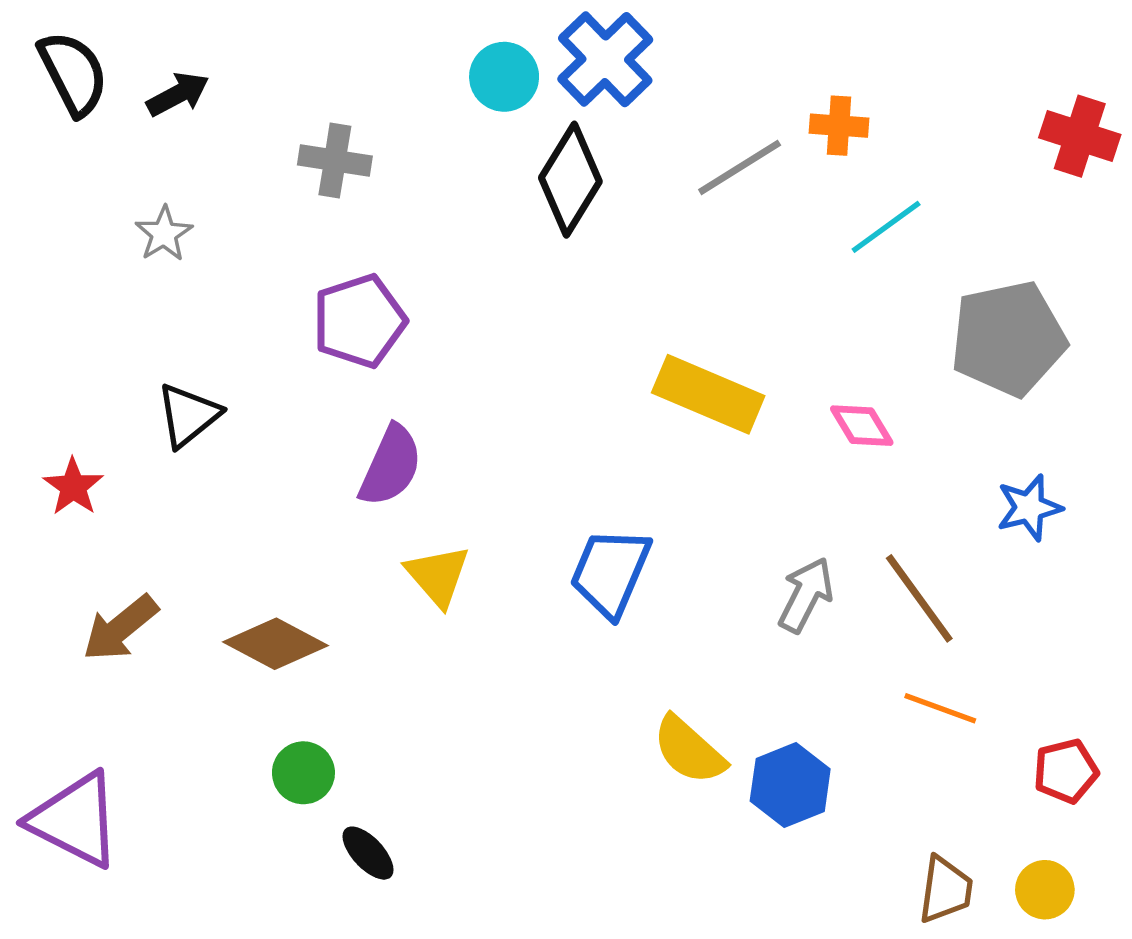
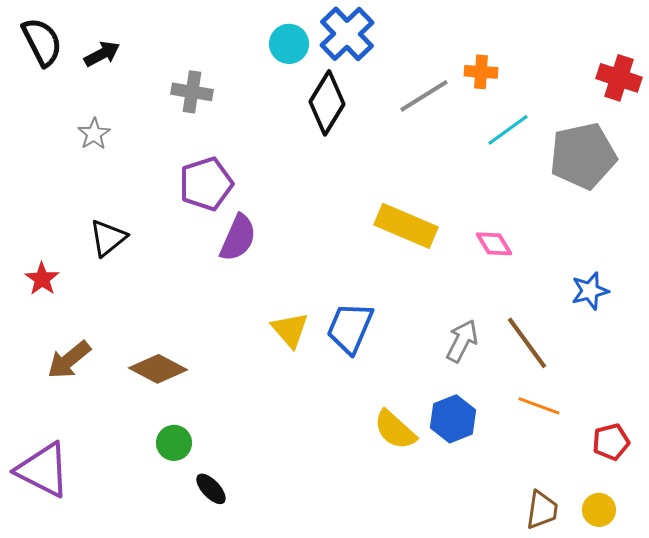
gray pentagon: (1008, 338) -> (583, 156), moved
purple semicircle: (391, 466) -> (238, 238), moved
yellow triangle: (438, 576) -> (290, 330), moved
blue hexagon: (790, 785) -> (453, 419), moved

